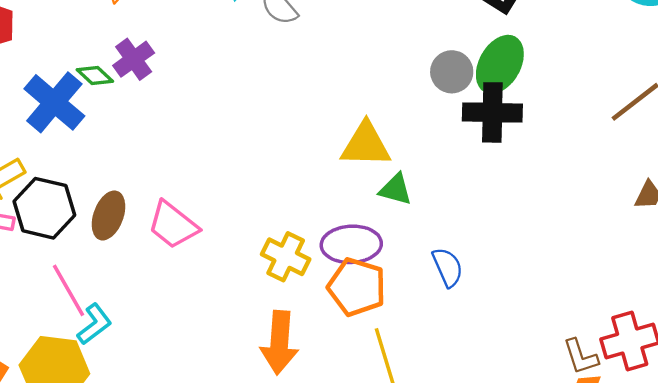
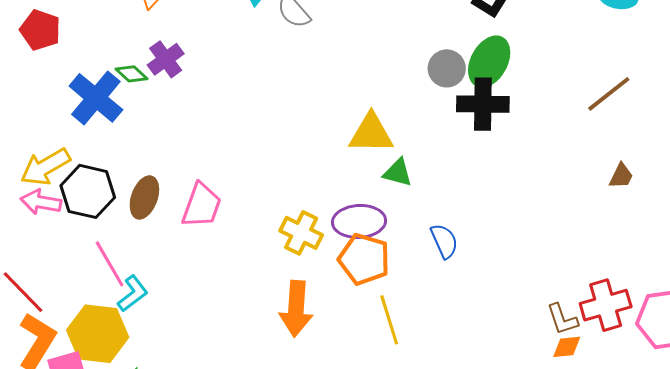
pink trapezoid: (173, 225) -> (201, 205), turned -108

